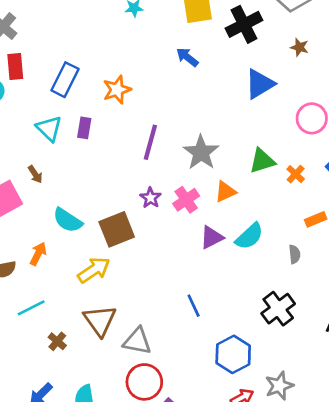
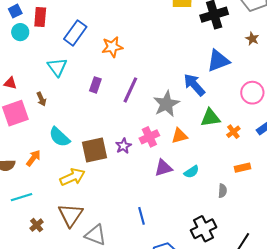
blue arrow: (187, 57) -> (194, 85), moved, size x1.4
purple rectangle: (84, 128) -> (95, 85), moved
purple star: (151, 198) -> (123, 146), moved
cyan semicircle: (249, 236) -> (191, 172), size x0.7

